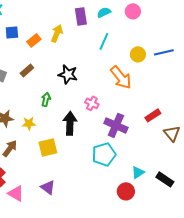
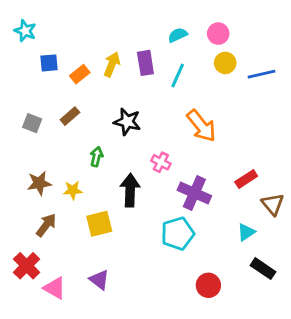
purple rectangle: (81, 16) -> (145, 63), moved
blue line: (164, 52) -> (262, 74), moved
yellow circle: (138, 54) -> (225, 63), moved
cyan triangle: (138, 172) -> (246, 232), moved

